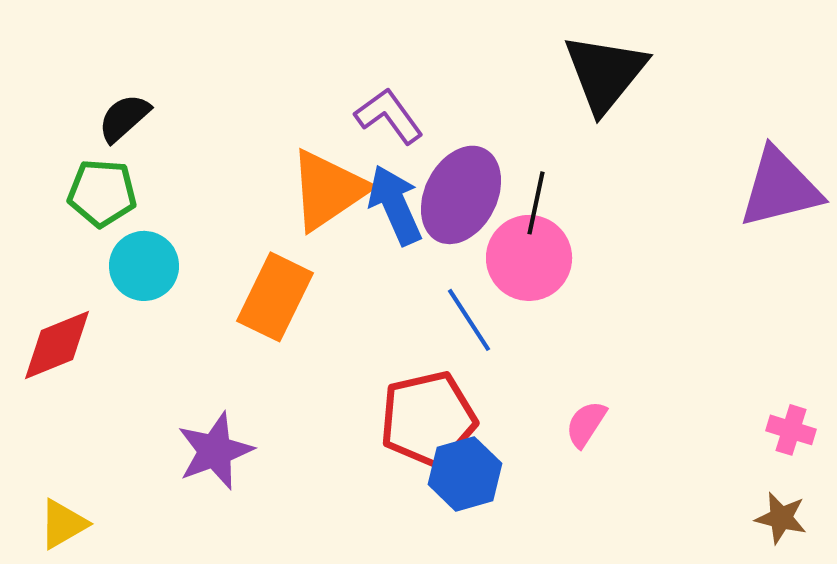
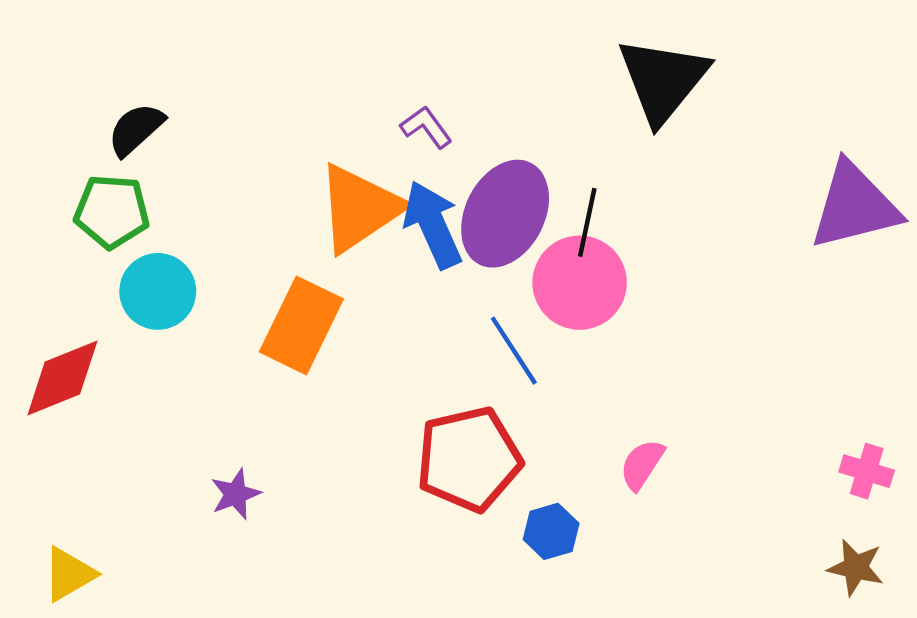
purple L-shape: (389, 116) -> (426, 127), size x0.7
purple star: (215, 451) -> (236, 494), size x0.6
blue hexagon: (465, 474) -> (551, 531), moved, size x0.7

